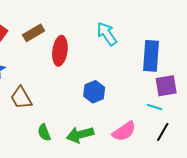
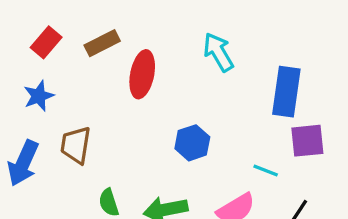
brown trapezoid: (21, 98) -> (76, 145), turned 35
cyan line: (154, 107) -> (266, 171), moved

